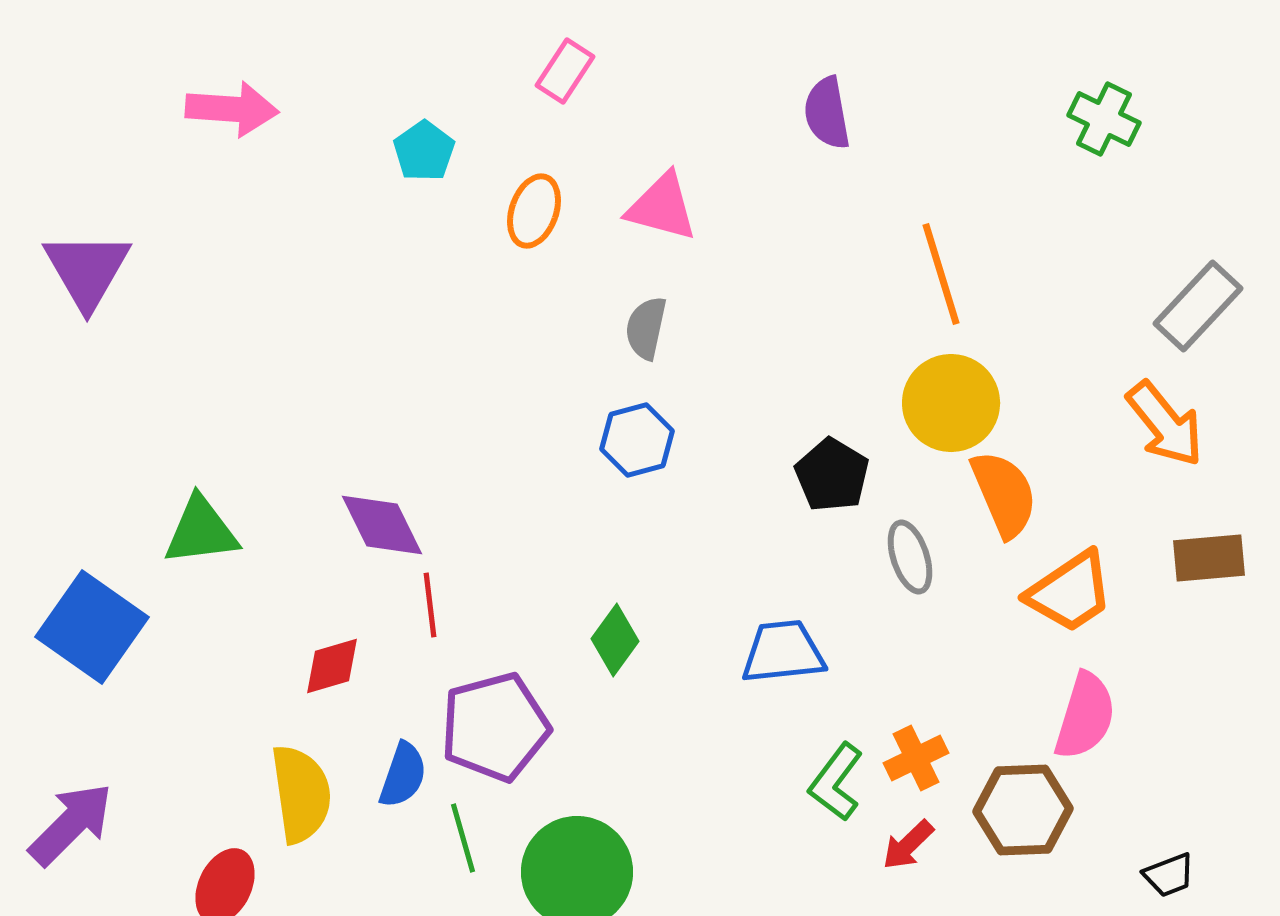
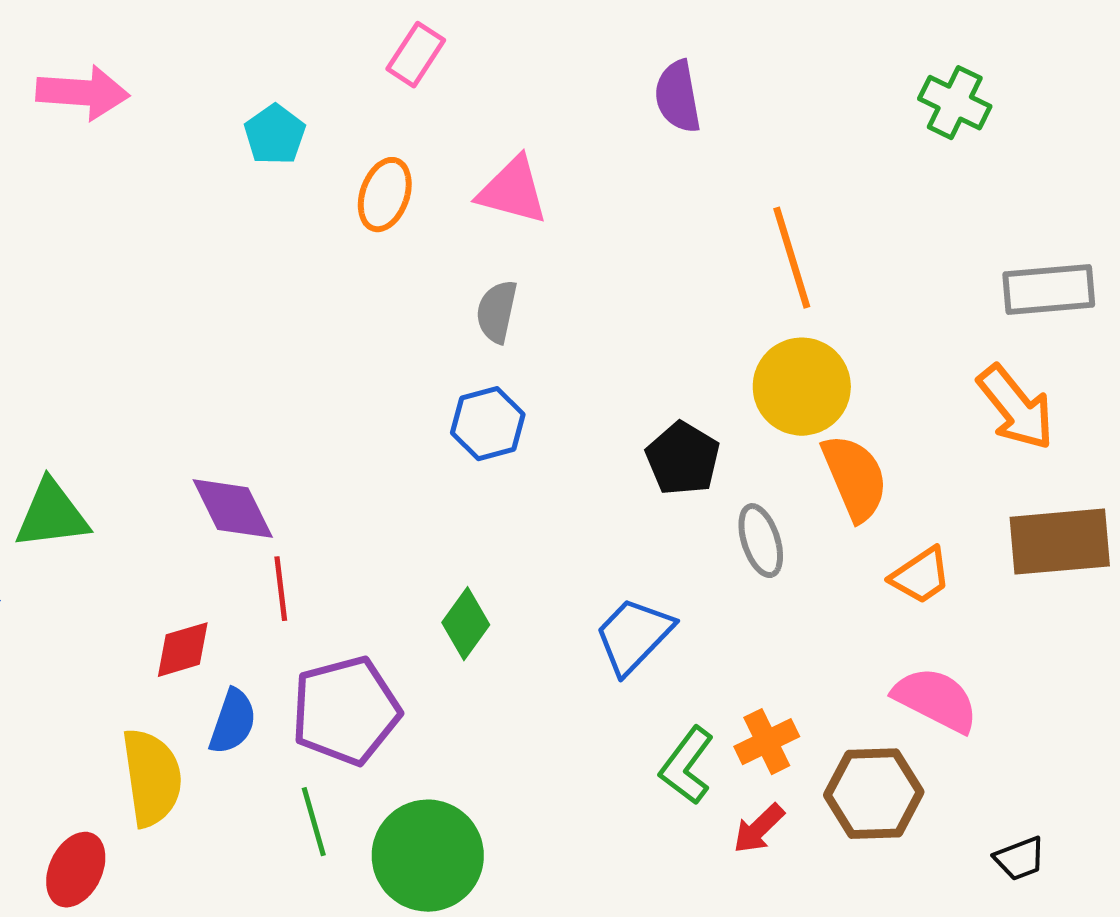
gray rectangle: (1198, 306) -> (1049, 290), turned 42
brown rectangle: (1209, 558) -> (1060, 542), size x1.4
orange trapezoid: (1070, 592) -> (921, 576), size x0.7
blue trapezoid: (783, 652) -> (634, 636), turned -40
pink semicircle: (1085, 716) -> (936, 700), turned -80
blue semicircle: (403, 775) -> (233, 722), moved

